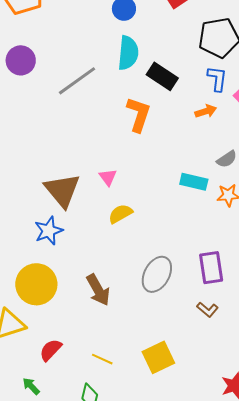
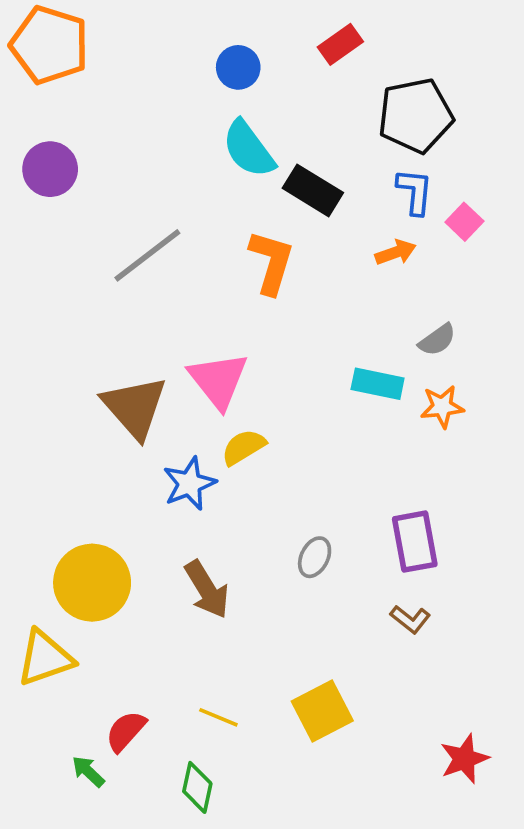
cyan semicircle: (128, 53) -> (248, 149), turned 140
gray line: (77, 81) -> (147, 255), moved
pink triangle: (108, 177) -> (218, 380), size x1.8
blue star: (49, 231) -> (189, 484), moved
gray ellipse: (157, 274) -> (315, 557), size x0.6
red semicircle: (51, 350) -> (126, 731), moved

